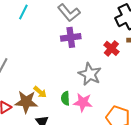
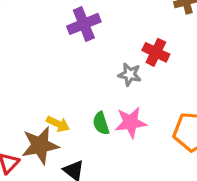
red cross: (111, 48) -> (156, 52), moved
gray star: (90, 74) -> (130, 74), size x0.6

